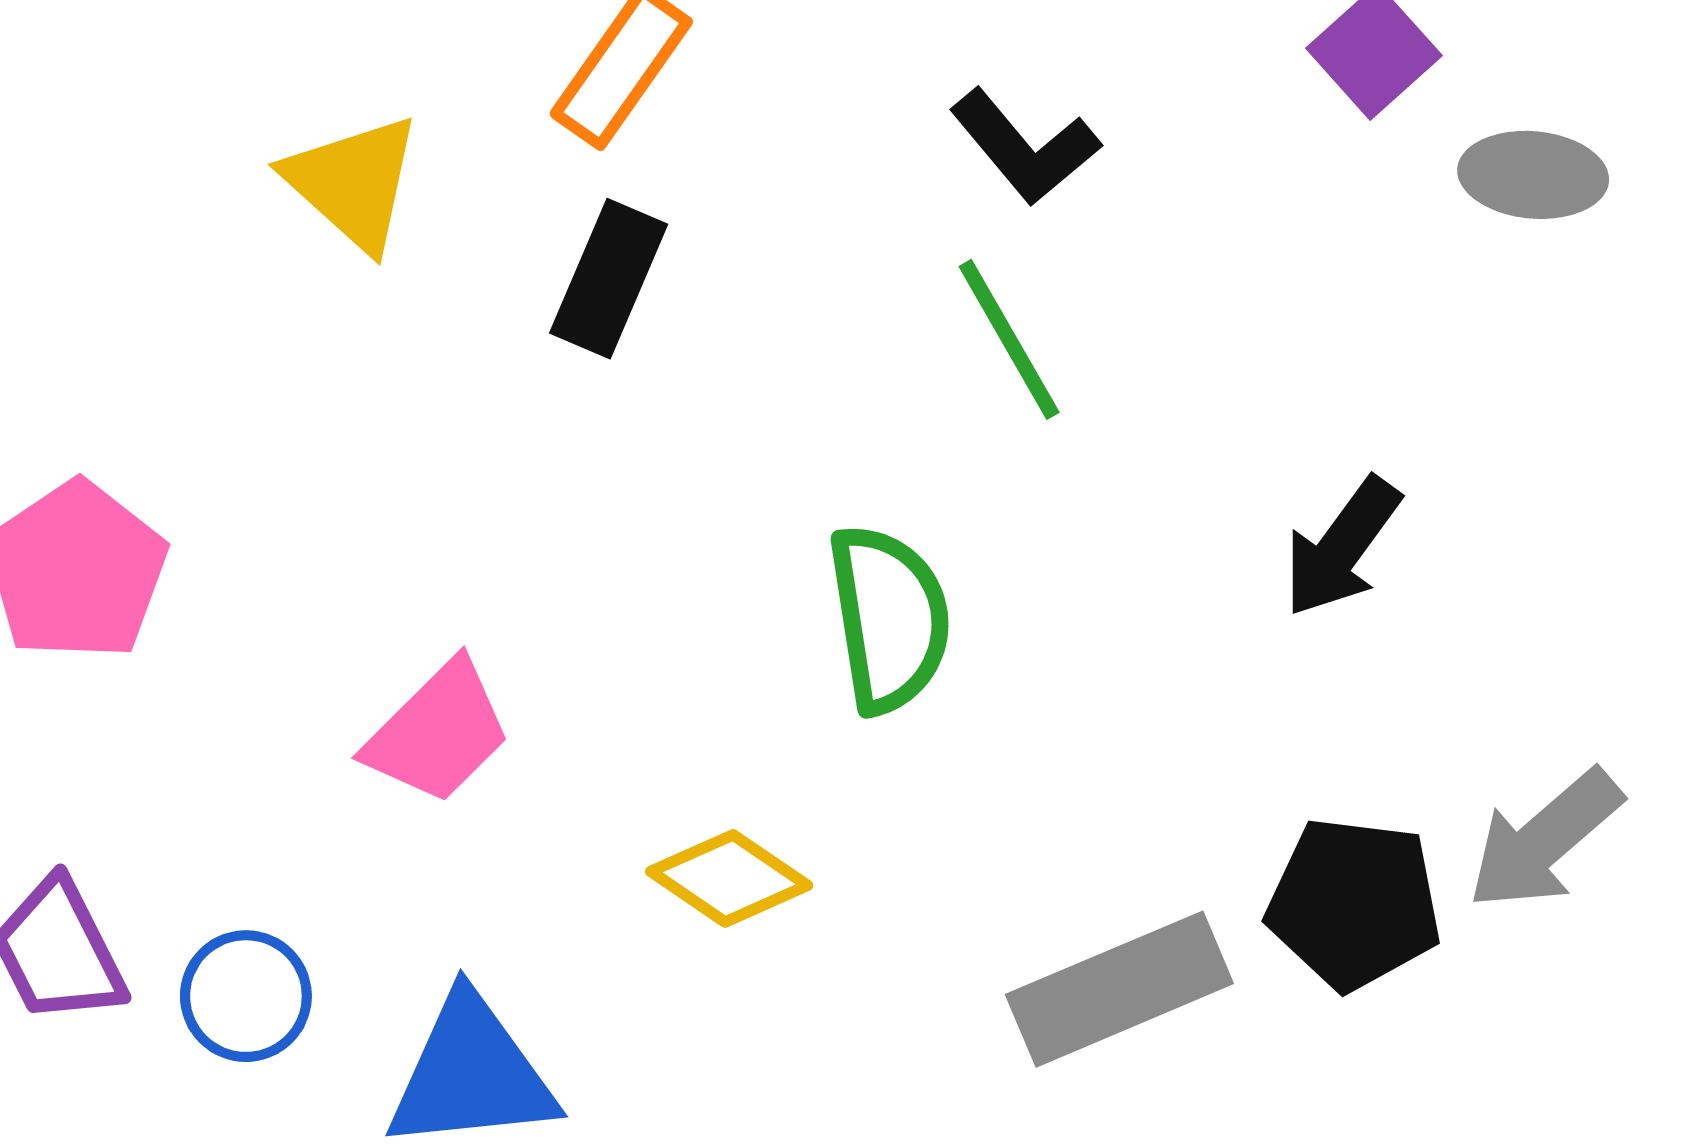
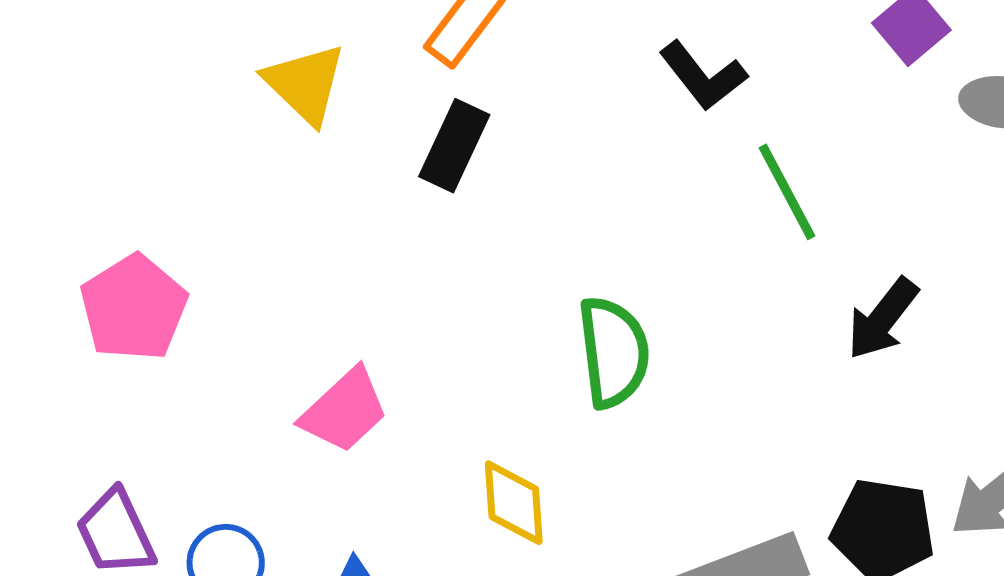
green line: (1009, 339) -> (787, 192), moved
yellow diamond: (729, 878) -> (514, 503), turned 50

